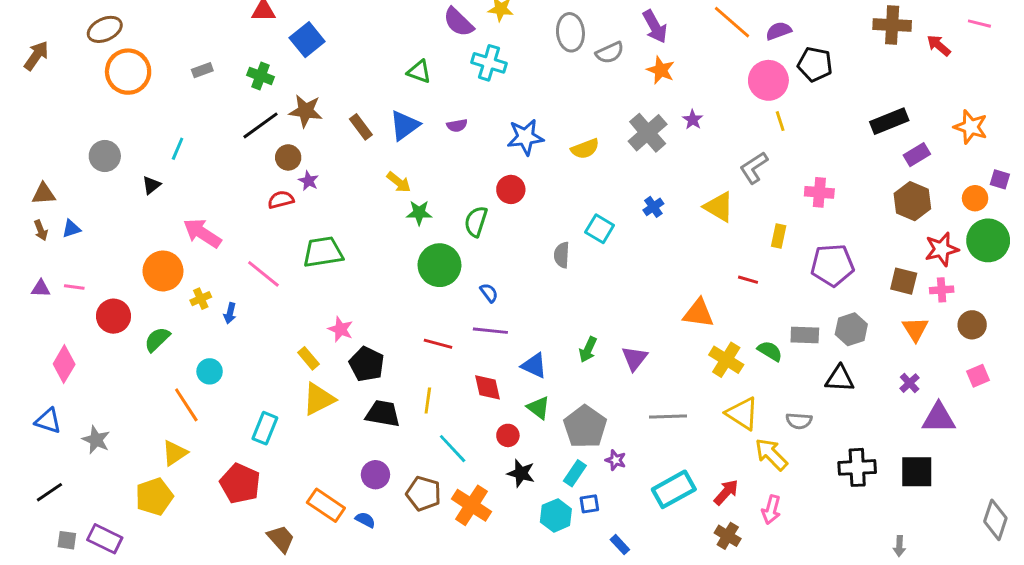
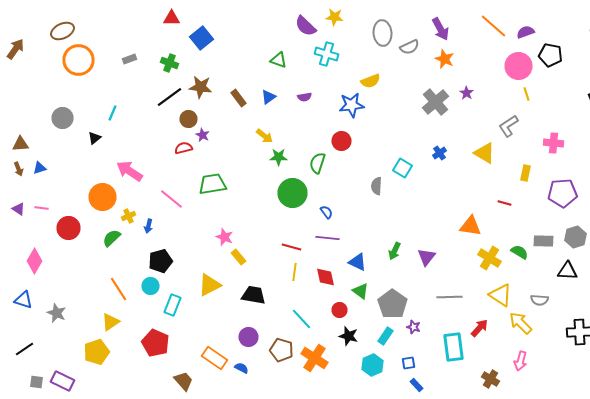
blue triangle: (405, 125) -> (268, 97), size x0.7
yellow semicircle: (585, 149) -> (370, 81), moved
purple triangle: (41, 288) -> (18, 209), turned 32
green semicircle: (157, 339) -> (112, 238), moved
yellow rectangle: (309, 358) -> (238, 257), moved
black pentagon: (367, 364) -> (160, 261), moved, turned 30
cyan circle: (210, 371) -> (150, 286), moved
yellow line: (428, 400) -> (294, 272), moved
cyan rectangle: (674, 489) -> (454, 347), turned -68
red arrow: (726, 492) -> (480, 328), moved
blue square: (589, 504) -> (408, 363), moved

